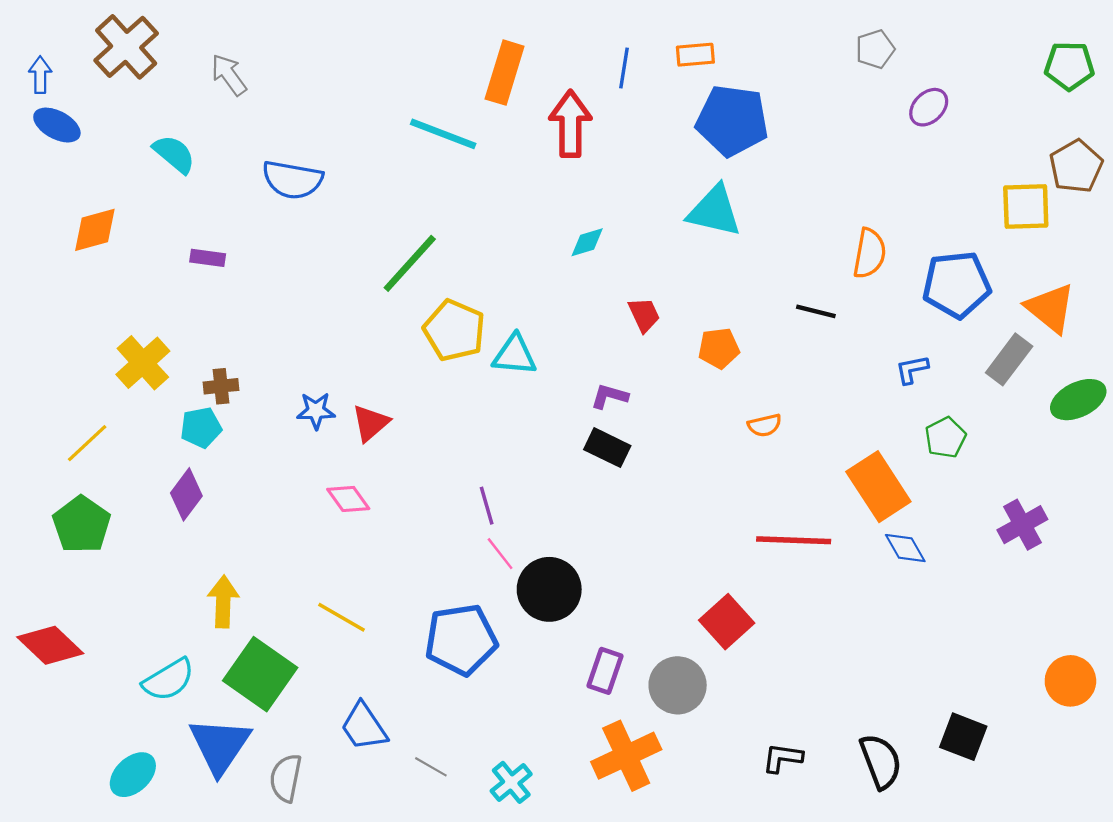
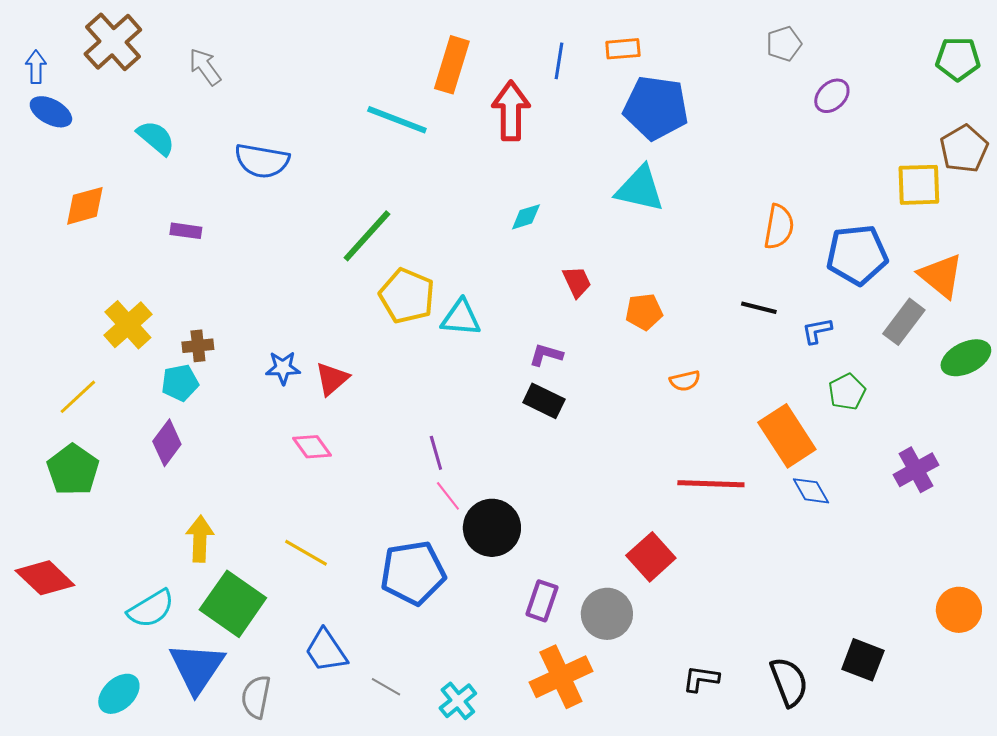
black line: (816, 311) -> (759, 308), moved

